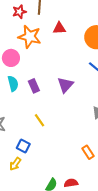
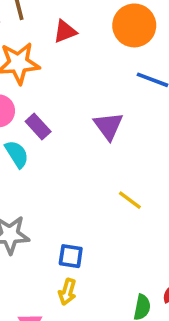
purple rectangle: (34, 86) -> (38, 126), moved
yellow line: (39, 120) -> (130, 200), moved

